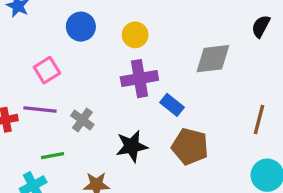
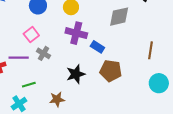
pink square: (47, 70) -> (31, 35), moved
purple cross: (139, 79) -> (76, 33), turned 30
gray cross: (82, 120) -> (43, 53), moved

